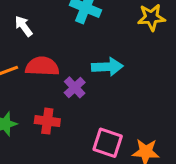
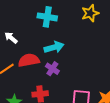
cyan arrow: (107, 67) -> (54, 47), moved

